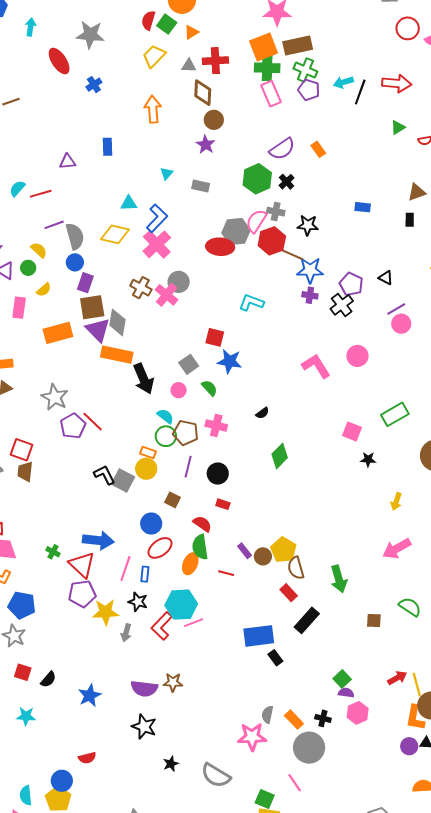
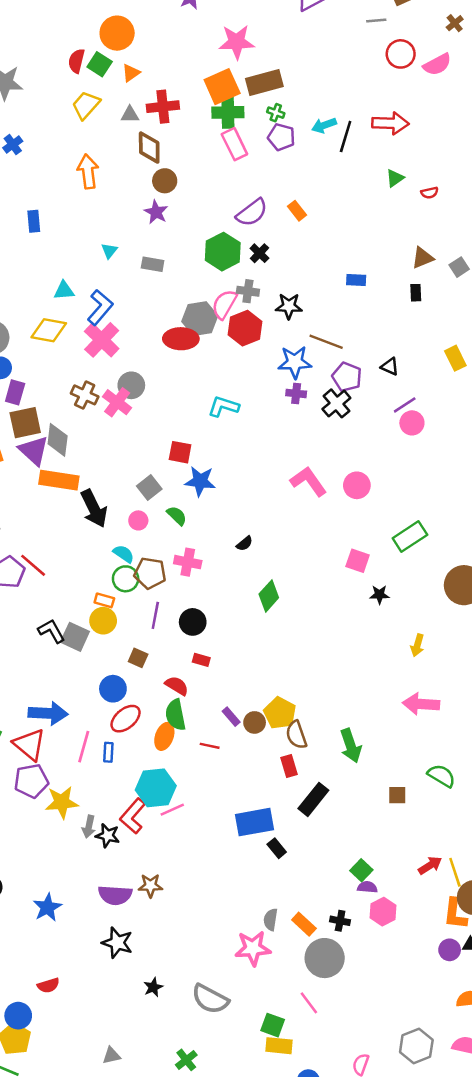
green cross: (305, 70) -> (276, 113), size x0.6
brown line: (290, 254) -> (326, 342), moved
pink circle: (357, 356) -> (357, 485), moved
pink arrow: (397, 549) -> (421, 704), turned 36
red rectangle: (289, 593) -> (289, 766), turned 30
black star: (138, 602) -> (108, 836), moved

